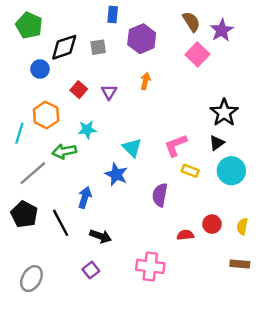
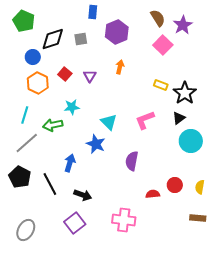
orange hexagon: (46, 115) -> (38, 83), moved
cyan line: (19, 133) -> (25, 115), moved
yellow rectangle: (190, 171) -> (161, 85), moved
purple square: (91, 270) -> (75, 223), size x1.5

